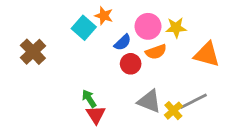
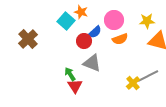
yellow star: (176, 28) -> (147, 21), moved
red circle: (131, 64) -> (84, 41), moved
gray triangle: (149, 101) -> (92, 63), moved

